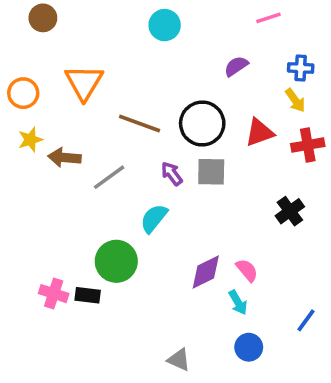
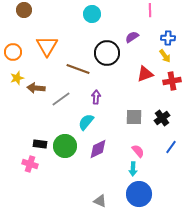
pink line: (268, 18) -> (150, 10), turned -72
black circle: (202, 123) -> (107, 53), moved
gray square: (211, 172) -> (134, 117), moved
purple arrow: (172, 174) -> (96, 97), turned 40
purple diamond: (206, 272) -> (98, 149), moved
black rectangle: (88, 295) -> (40, 144), moved
cyan arrow: (238, 302) -> (133, 169), turned 32
blue line: (306, 320) -> (171, 147), moved
blue circle: (249, 347) -> (139, 194), size x1.6

